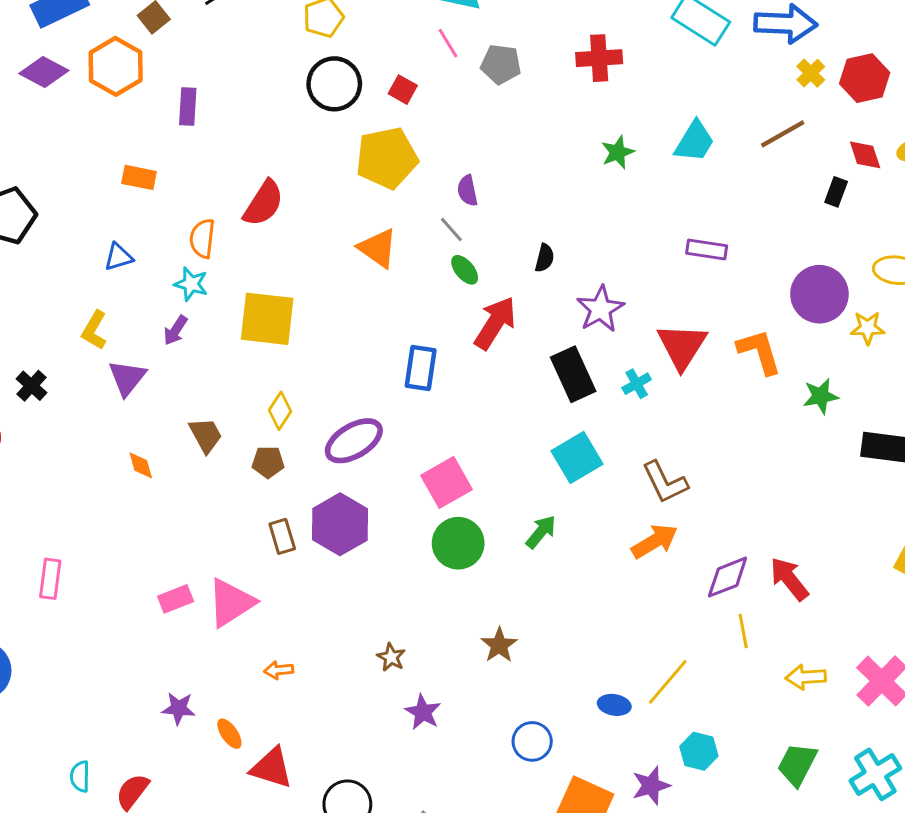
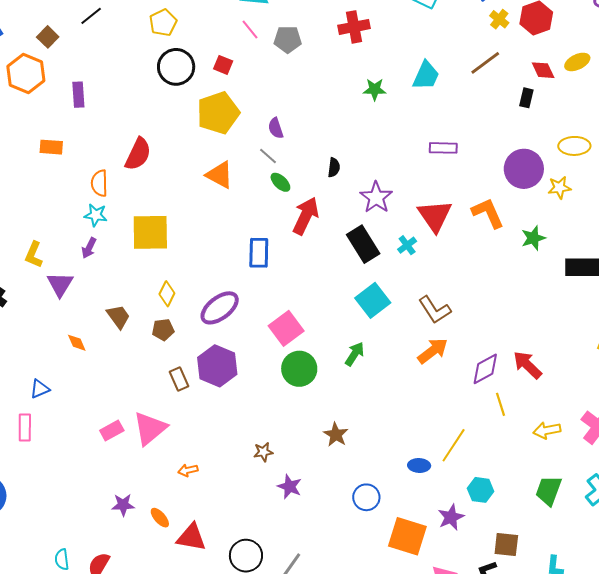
green star: (618, 152) -> (375, 89), turned 30
blue triangle: (118, 257) -> (40, 389), moved
brown star: (391, 657) -> (263, 452), turned -30

